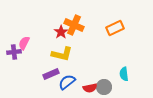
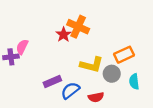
orange rectangle: (115, 28) -> (124, 55), moved
yellow L-shape: (62, 54) -> (92, 65), moved
gray circle: (104, 87) -> (112, 74), moved

